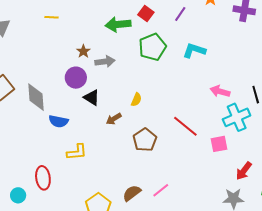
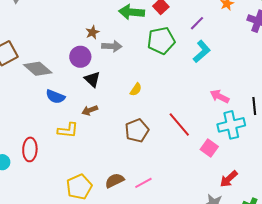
purple line: (180, 14) -> (197, 23), moved
cyan L-shape: (194, 50) -> (202, 51), turned 110
gray diamond: (36, 97) -> (38, 69), turned -56
brown arrow: (114, 119) -> (90, 110), moved
pink square: (219, 144) -> (209, 148), turned 36

